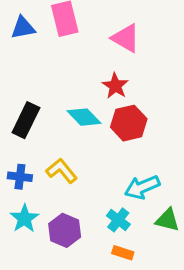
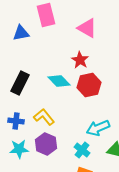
blue triangle: (23, 28) -> (21, 33), moved
cyan star: (24, 218) -> (19, 149), turned 30
purple hexagon: (65, 230) -> (46, 144), moved

